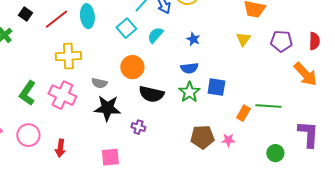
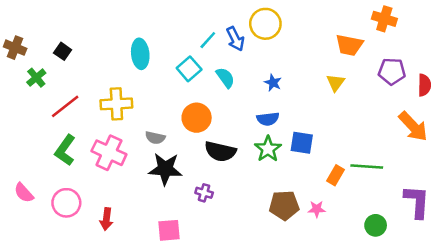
red line: (56, 19) -> (65, 106), moved
cyan semicircle: (155, 35) -> (225, 78), turned 102
purple pentagon: (281, 41) -> (392, 71), moved

